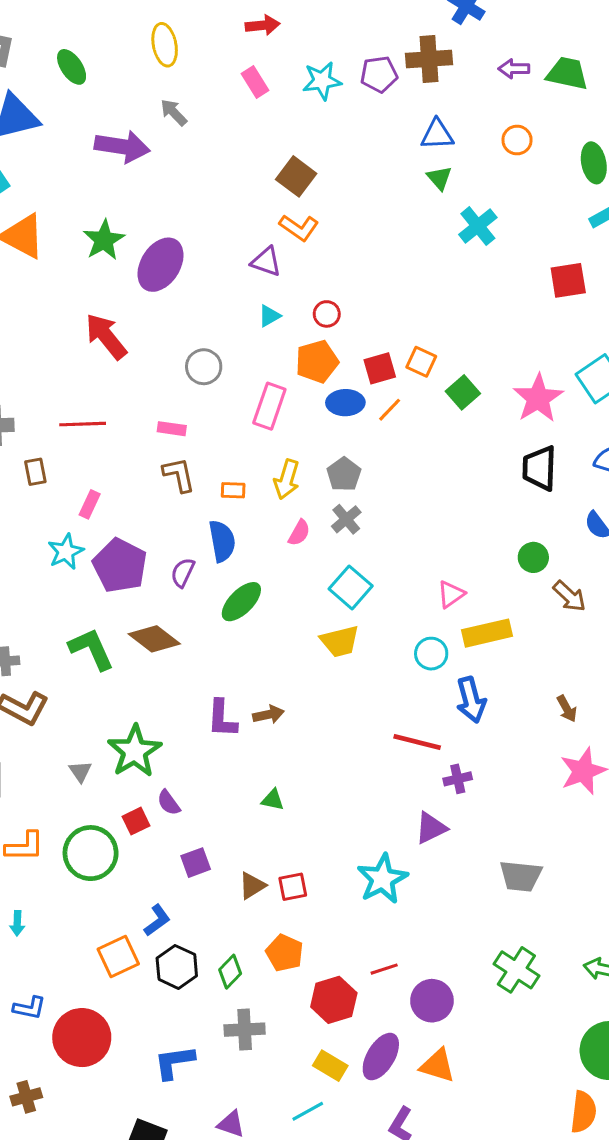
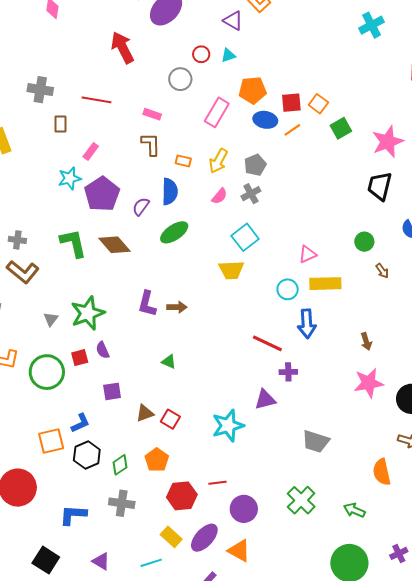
red circle: (327, 314) -> (201, 54), moved
brown arrow: (569, 596) -> (382, 271), size x0.7
red square: (293, 887) -> (170, 419), turned 30

